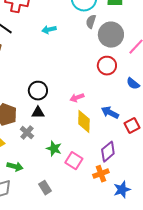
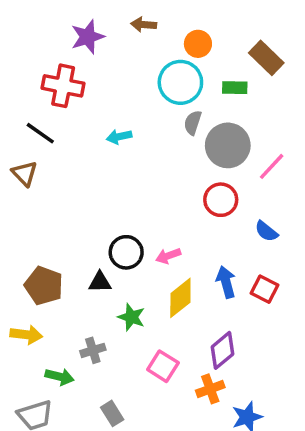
black circle: (38, 91) -> (126, 252), moved
blue arrow: (110, 113) -> (226, 282), turned 48
yellow diamond: (84, 122) -> (180, 298), turned 50
red square: (132, 126) -> (265, 289), moved, turned -35
gray cross: (27, 133) -> (93, 350), moved, turned 32
green star: (54, 149) -> (131, 317), moved

